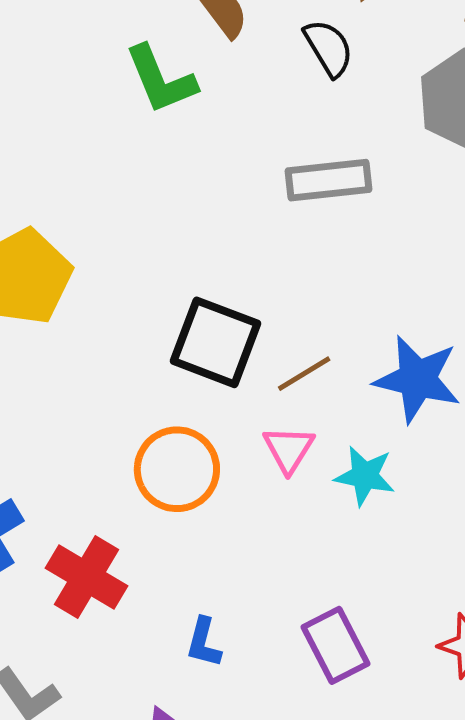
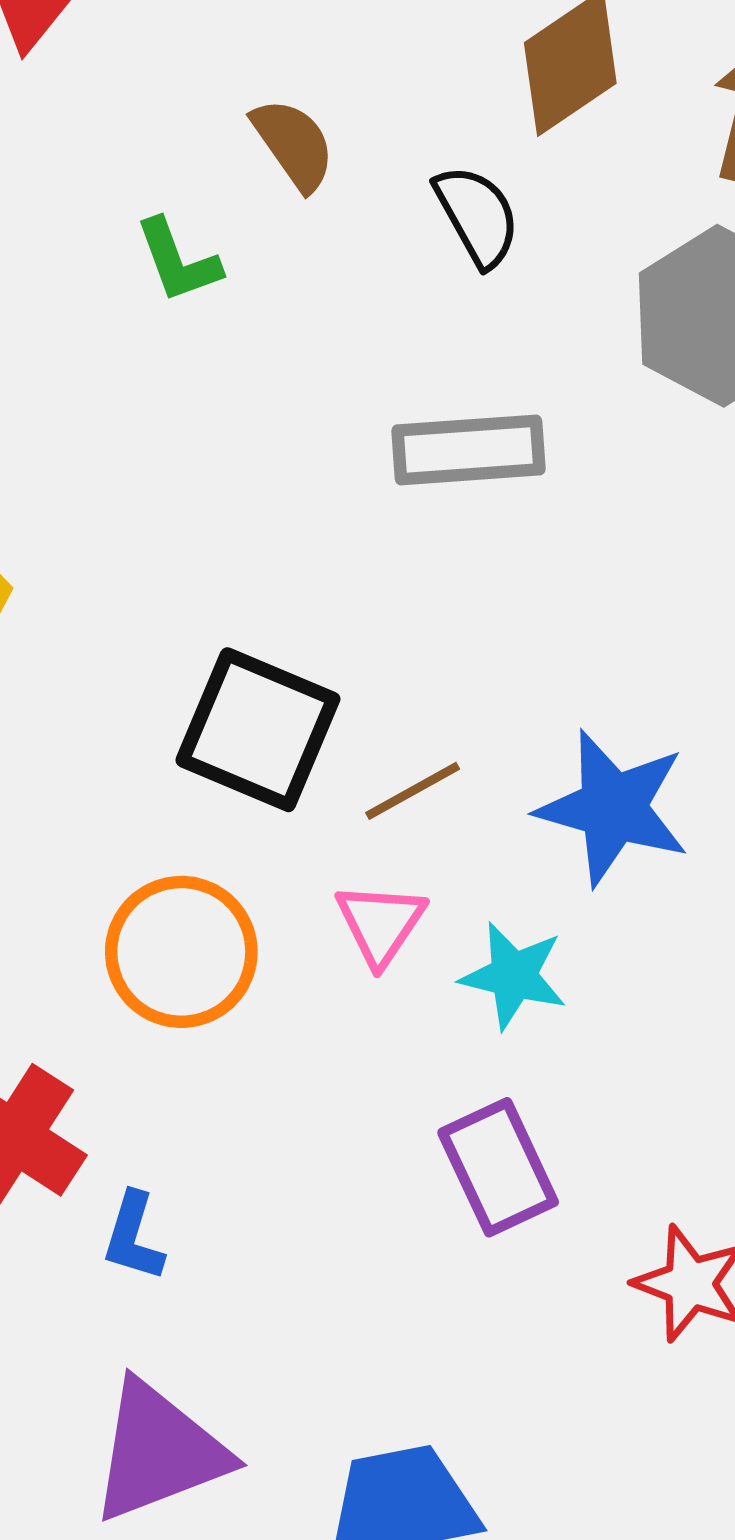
green L-shape: (161, 79) -> (178, 261), size x0.7
blue L-shape: (204, 642) -> (133, 1237), moved
purple rectangle: (336, 645) -> (498, 1167), moved

